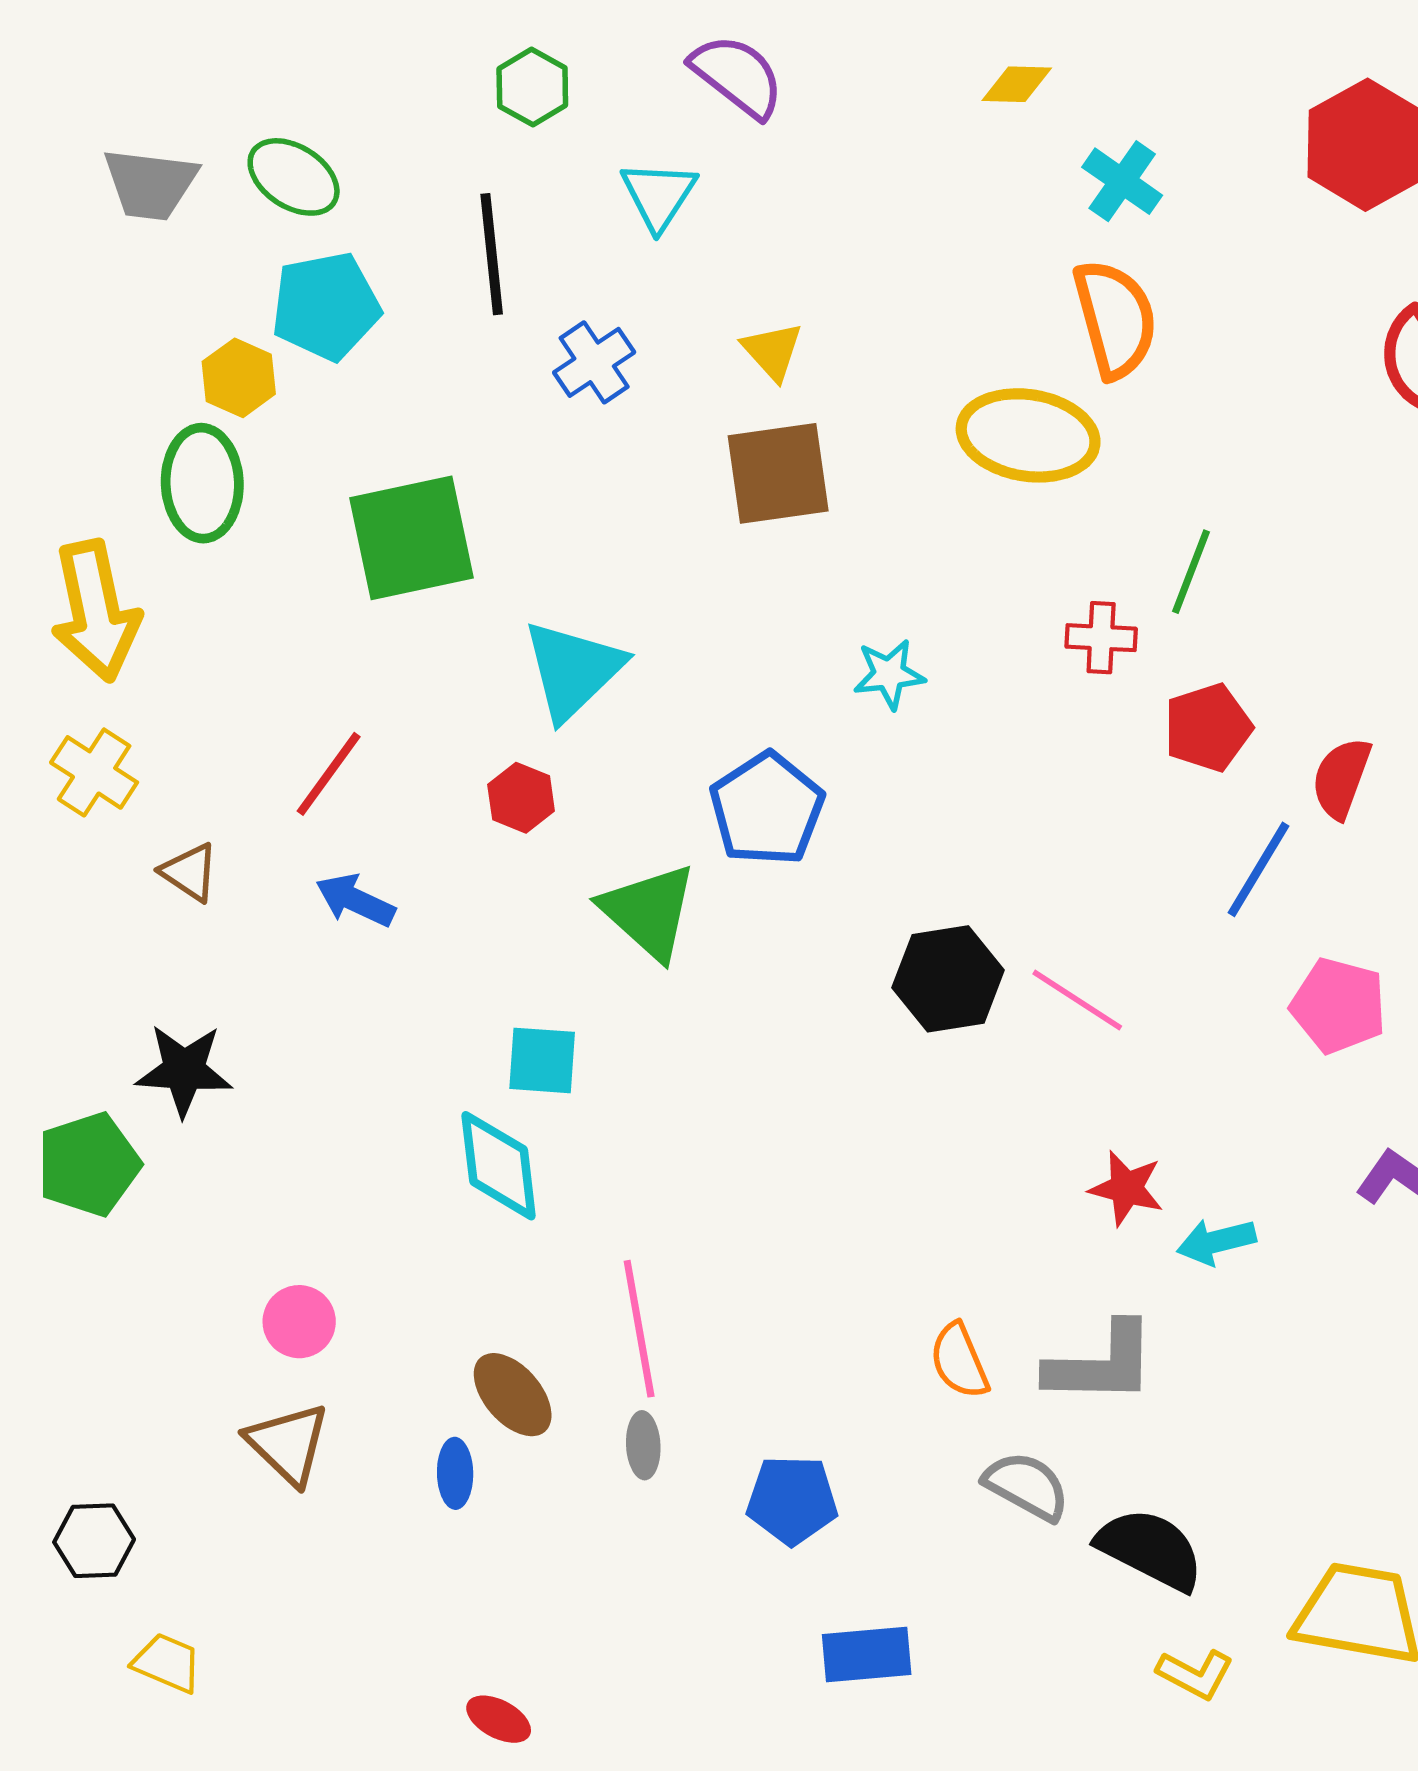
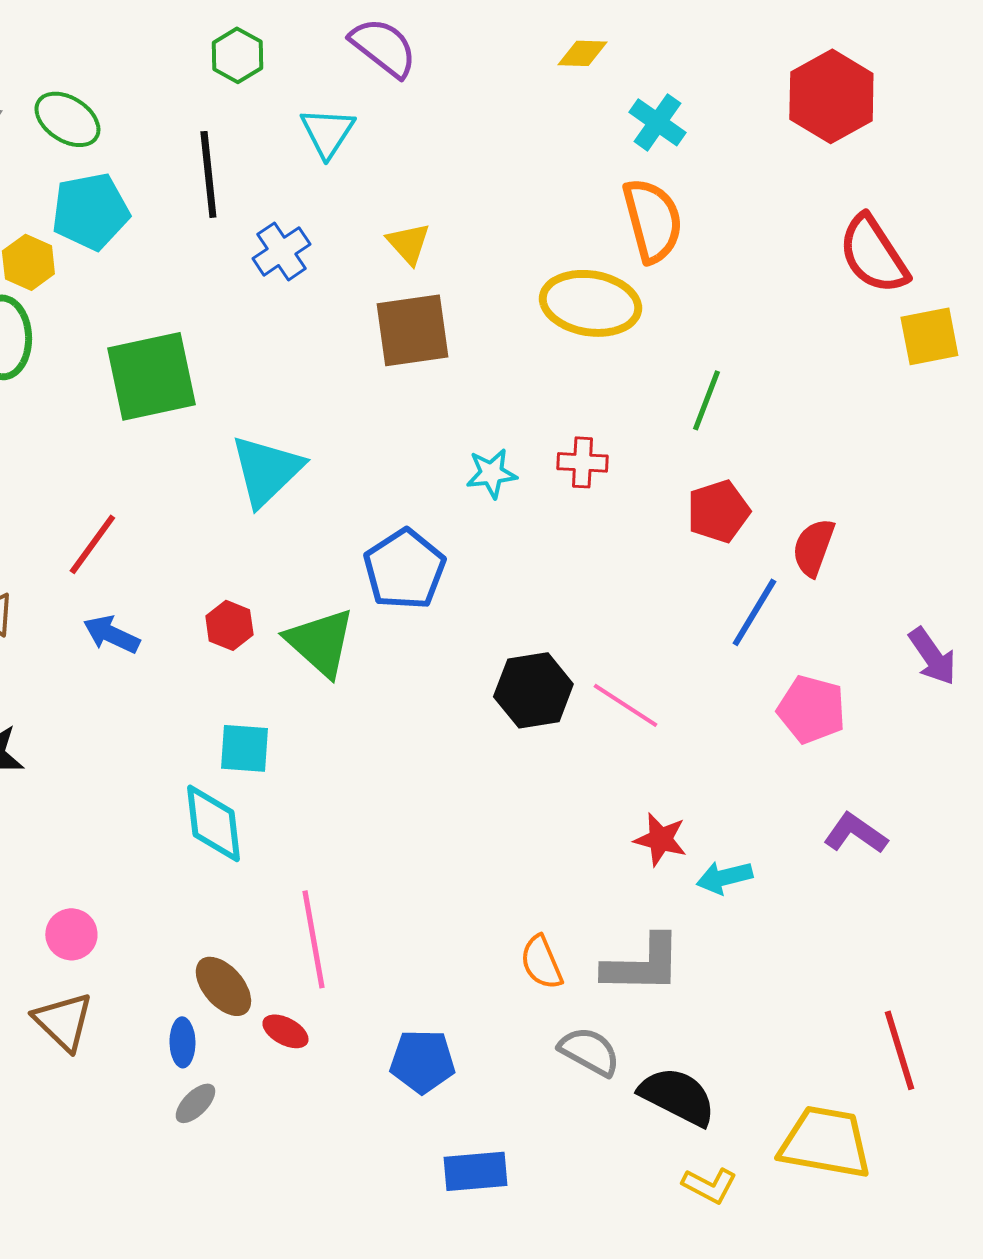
red cross: (1101, 638) -> (582, 462), moved
red hexagon: (521, 798) -> (229, 625), moved
gray ellipse: (643, 1445) -> (195, 1103), moved, turned 48
red ellipse: (499, 1719) -> (285, 1031), moved

